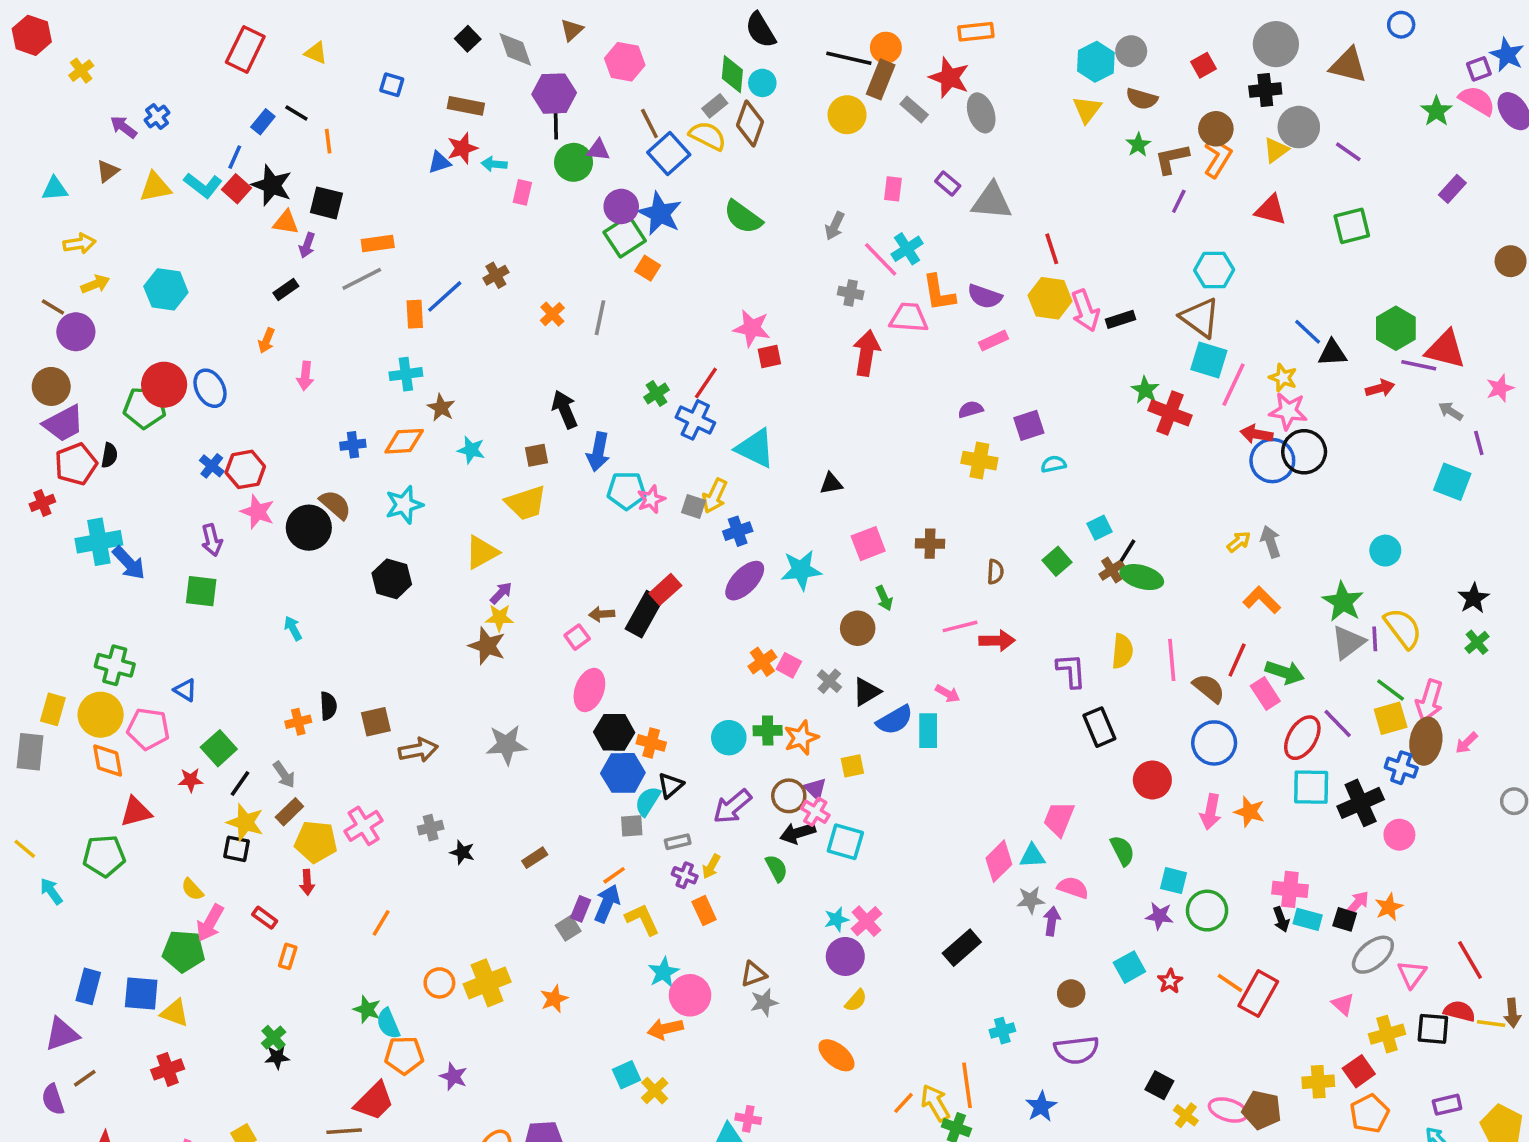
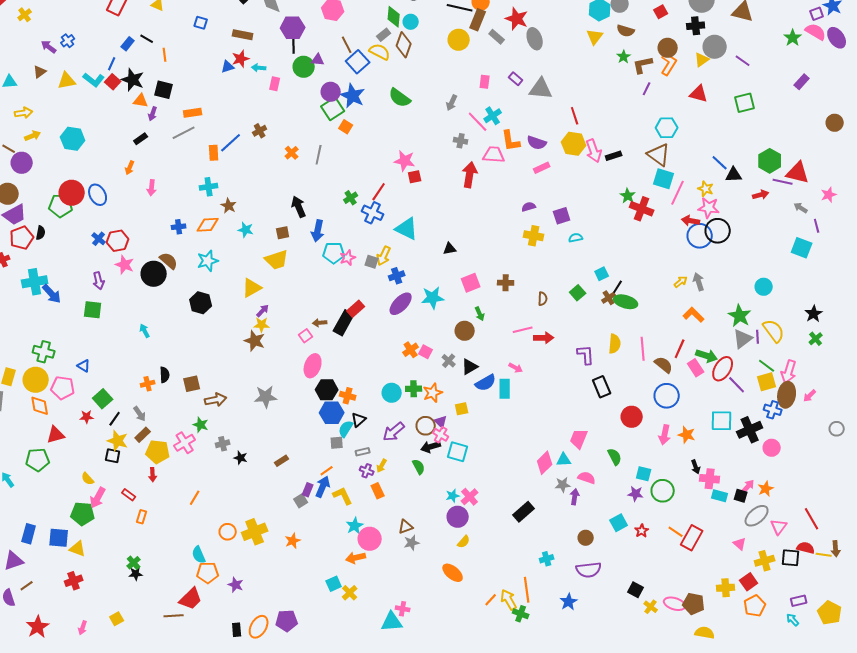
red ellipse: (1302, 738) -> (723, 369), moved
black arrow: (1281, 919) -> (696, 467), moved
green star: (367, 1009) -> (201, 425), moved

